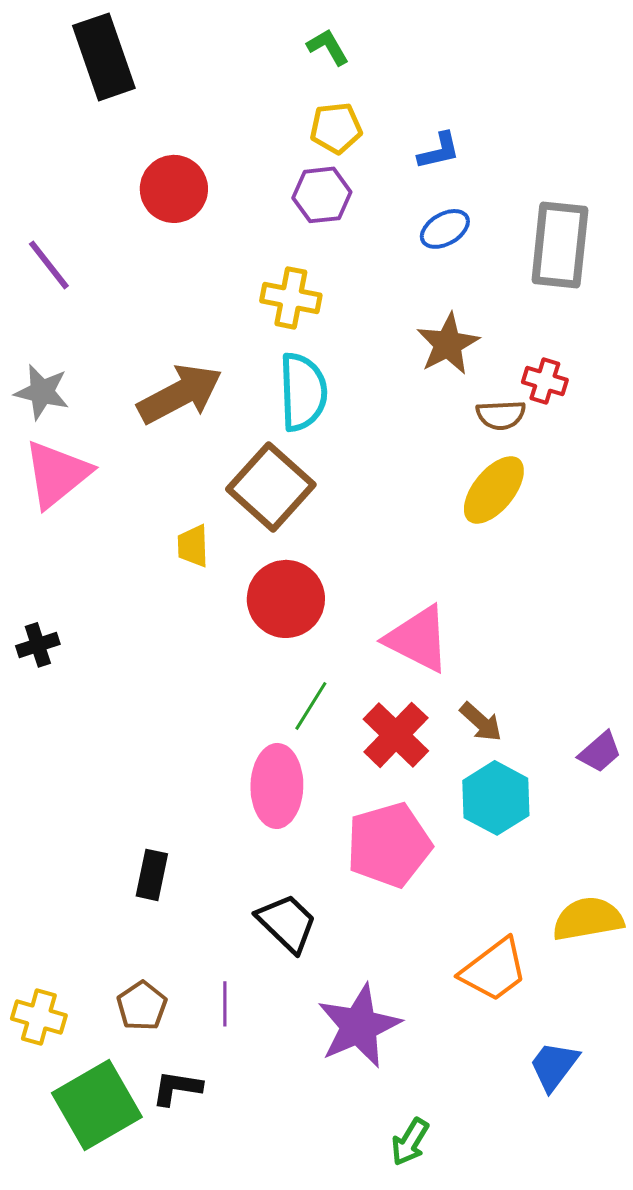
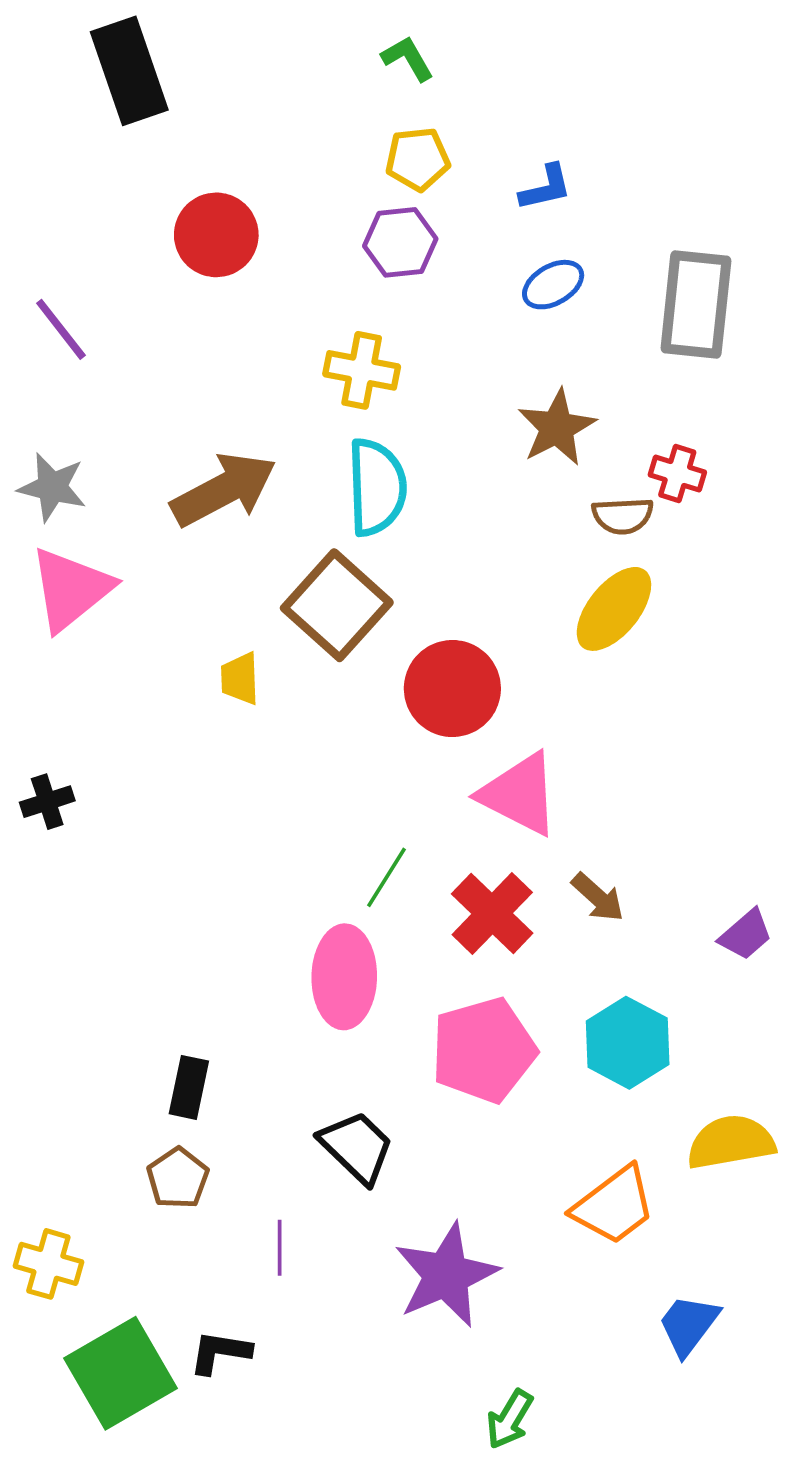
red circle: (286, 599) -> (452, 689), moved
cyan hexagon: (496, 798) -> (628, 1043), moved
brown pentagon: (142, 1006) -> (178, 1178), moved

